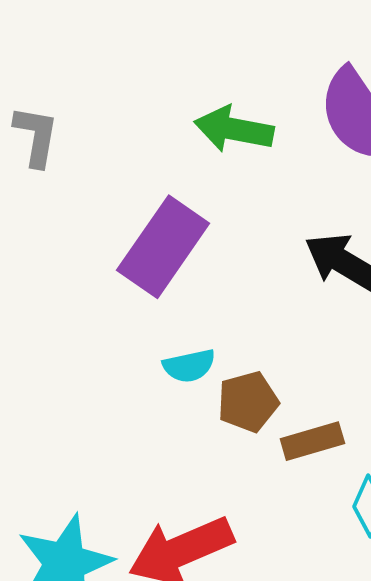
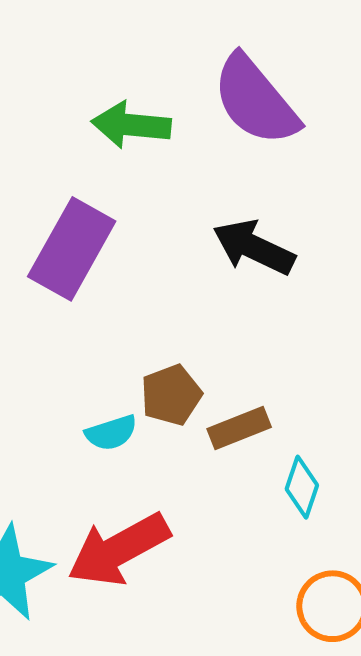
cyan semicircle: (189, 366) -> (111, 433), moved

